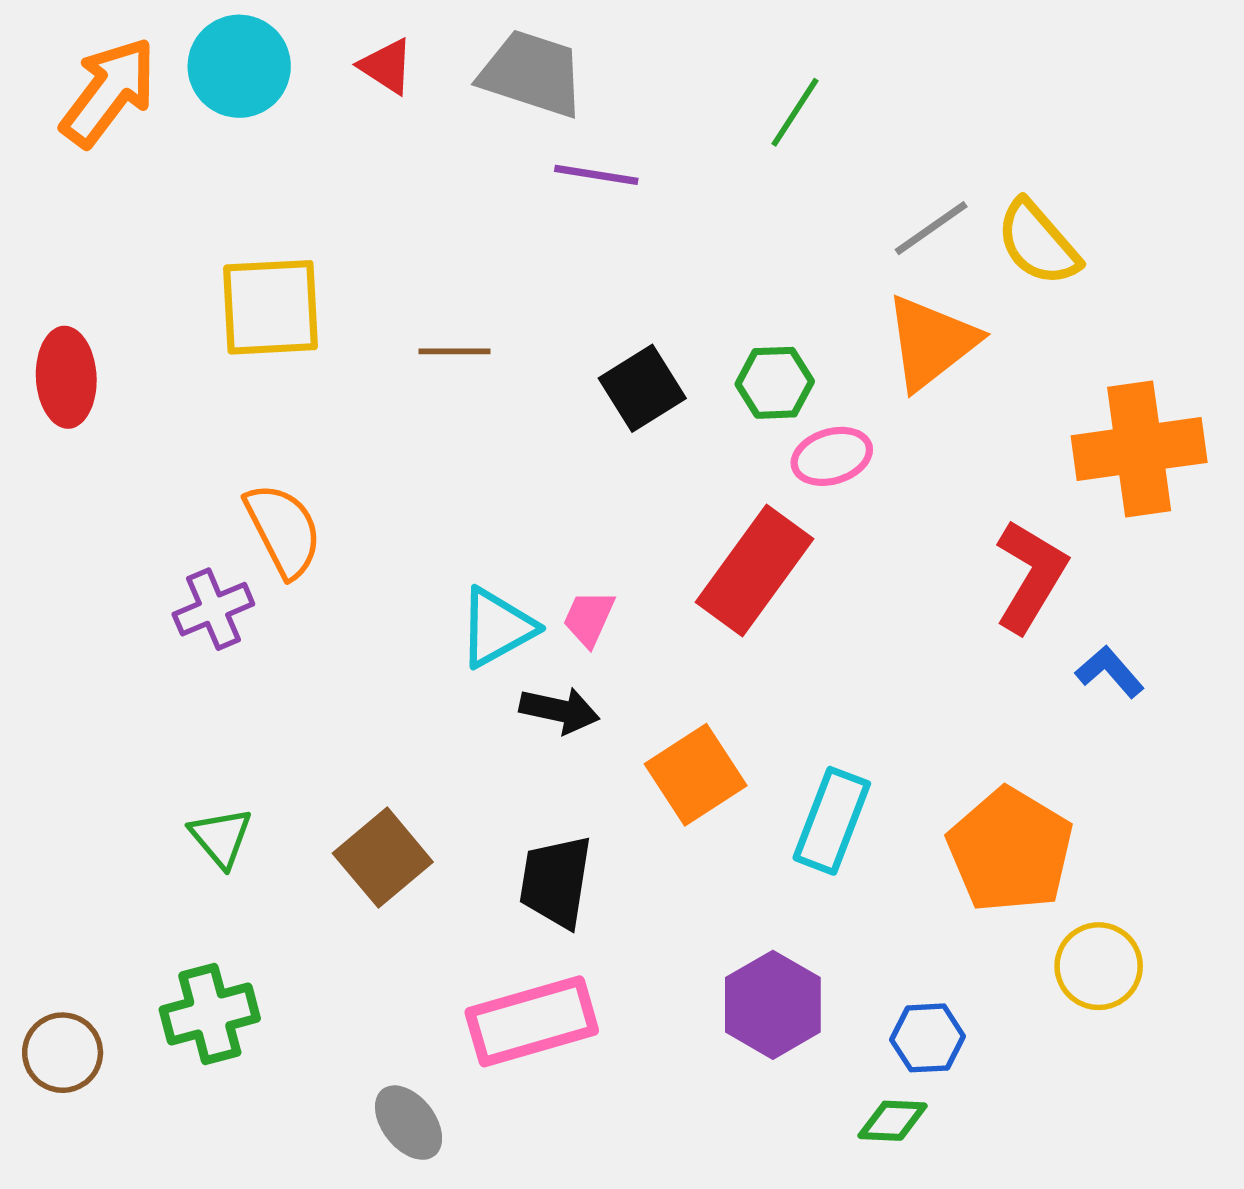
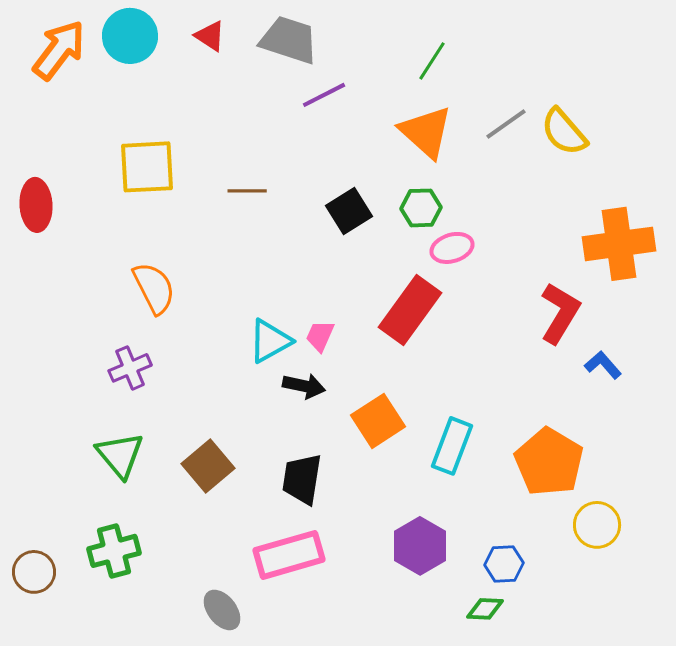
purple line: (596, 175) -> (324, 95), turned -36
orange triangle: (931, 342) -> (426, 132), moved, turned -40
purple cross: (213, 609) -> (130, 368), moved
green triangle: (221, 837) -> (120, 455), size x1.4

